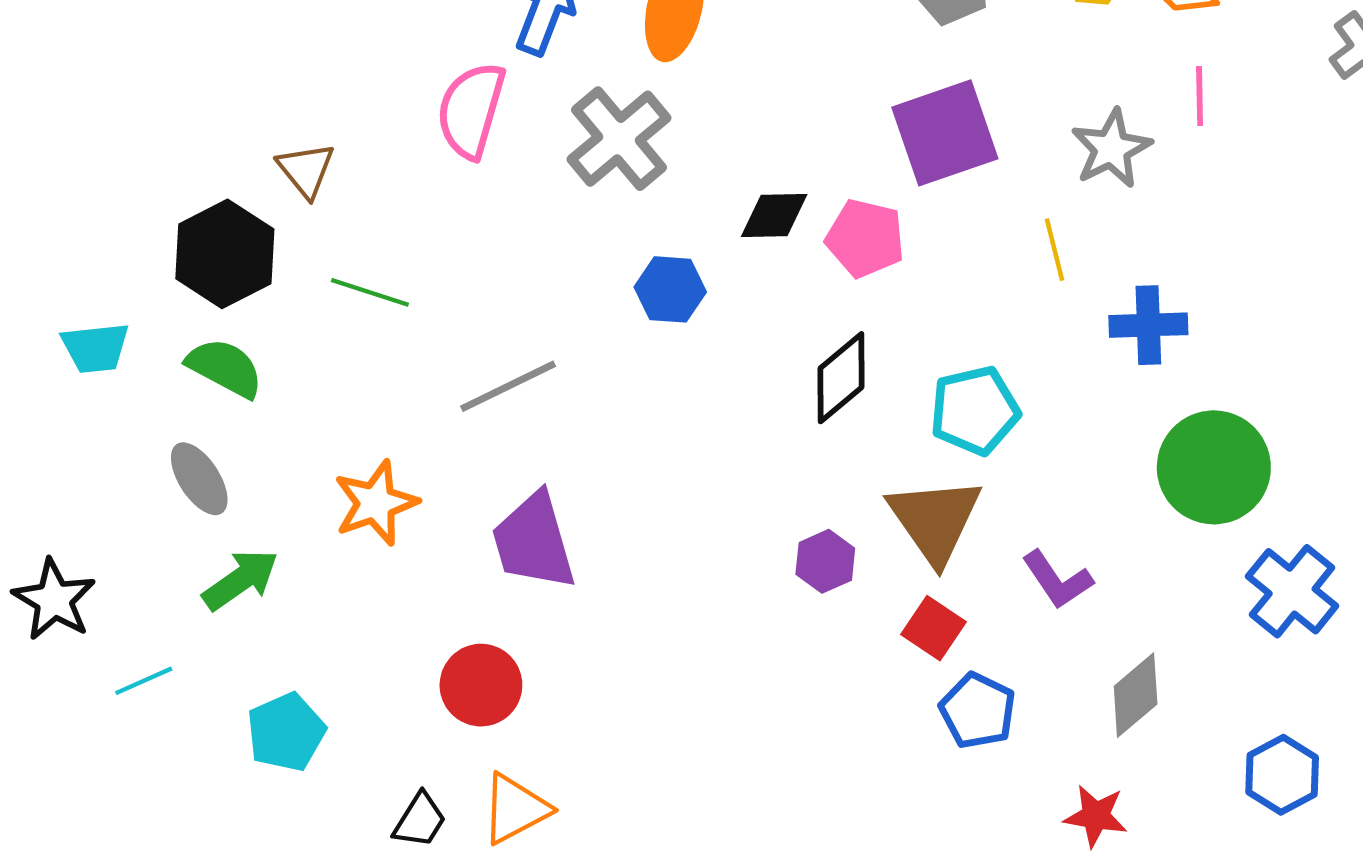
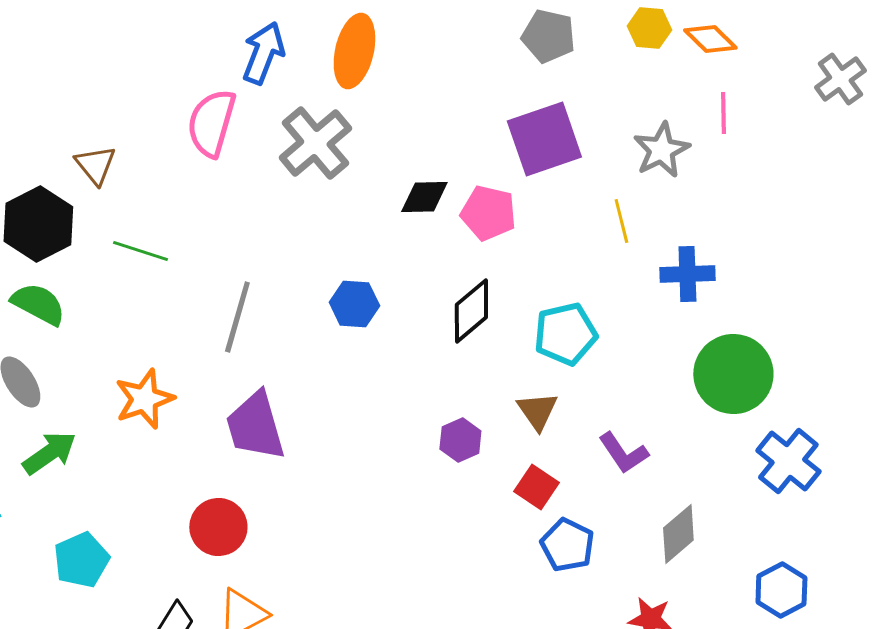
blue hexagon: (670, 289) -> (354, 304), moved
gray line: (508, 386) -> (237, 317), turned -48
brown triangle: (935, 520) -> (537, 411), size x0.6

